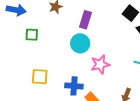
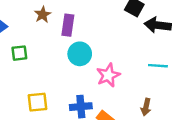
purple rectangle: (85, 20) -> (68, 25), moved

